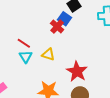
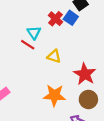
red cross: (57, 27) -> (55, 19), moved
cyan triangle: (26, 57) -> (34, 33), moved

